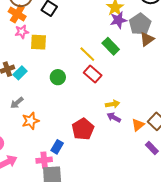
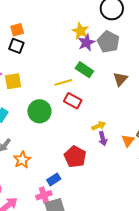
brown triangle: (147, 39) -> (120, 79), moved
yellow line: (87, 54) -> (63, 82), turned -48
green circle: (58, 77) -> (39, 111), size x1.5
purple arrow: (114, 117) -> (103, 139), turned -120
blue rectangle: (57, 147) -> (54, 179), turned 40

